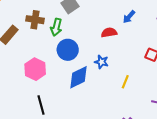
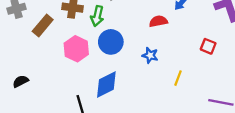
pink hexagon: (35, 69) -> (76, 49), moved
blue diamond: (78, 77) -> (106, 85), moved

